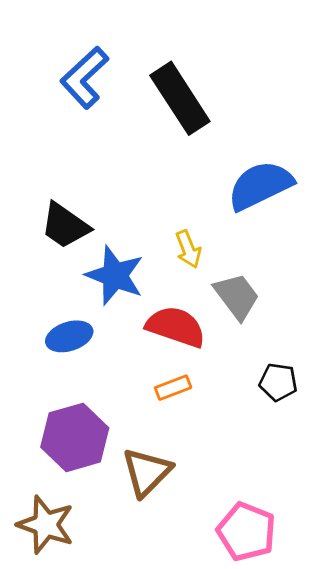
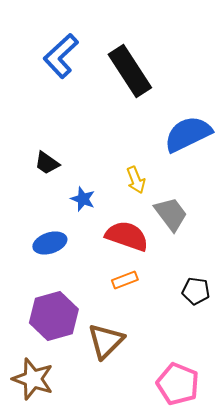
black trapezoid: (65, 226) -> (47, 163), size x0.7
blue star: (115, 275) -> (83, 199), size x0.6
black pentagon: (278, 382) -> (196, 291), moved

